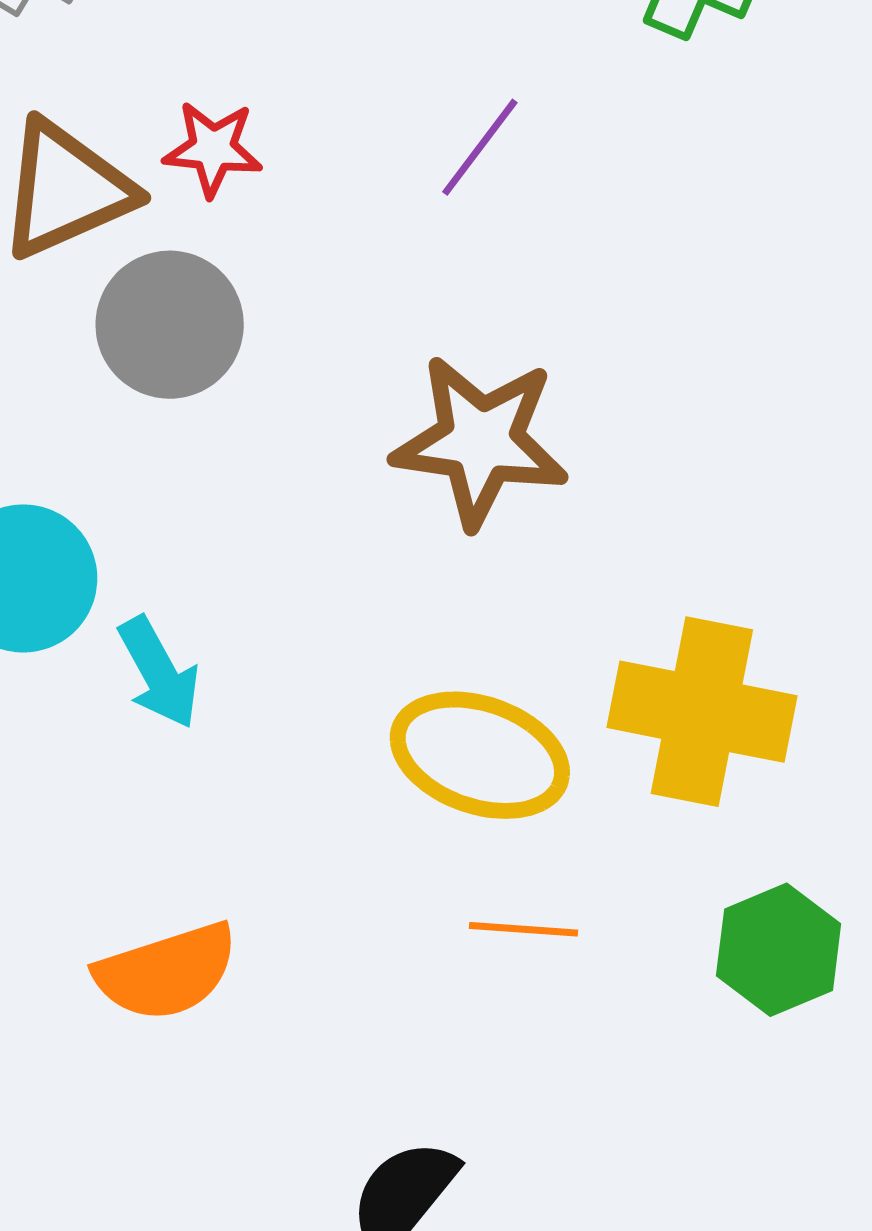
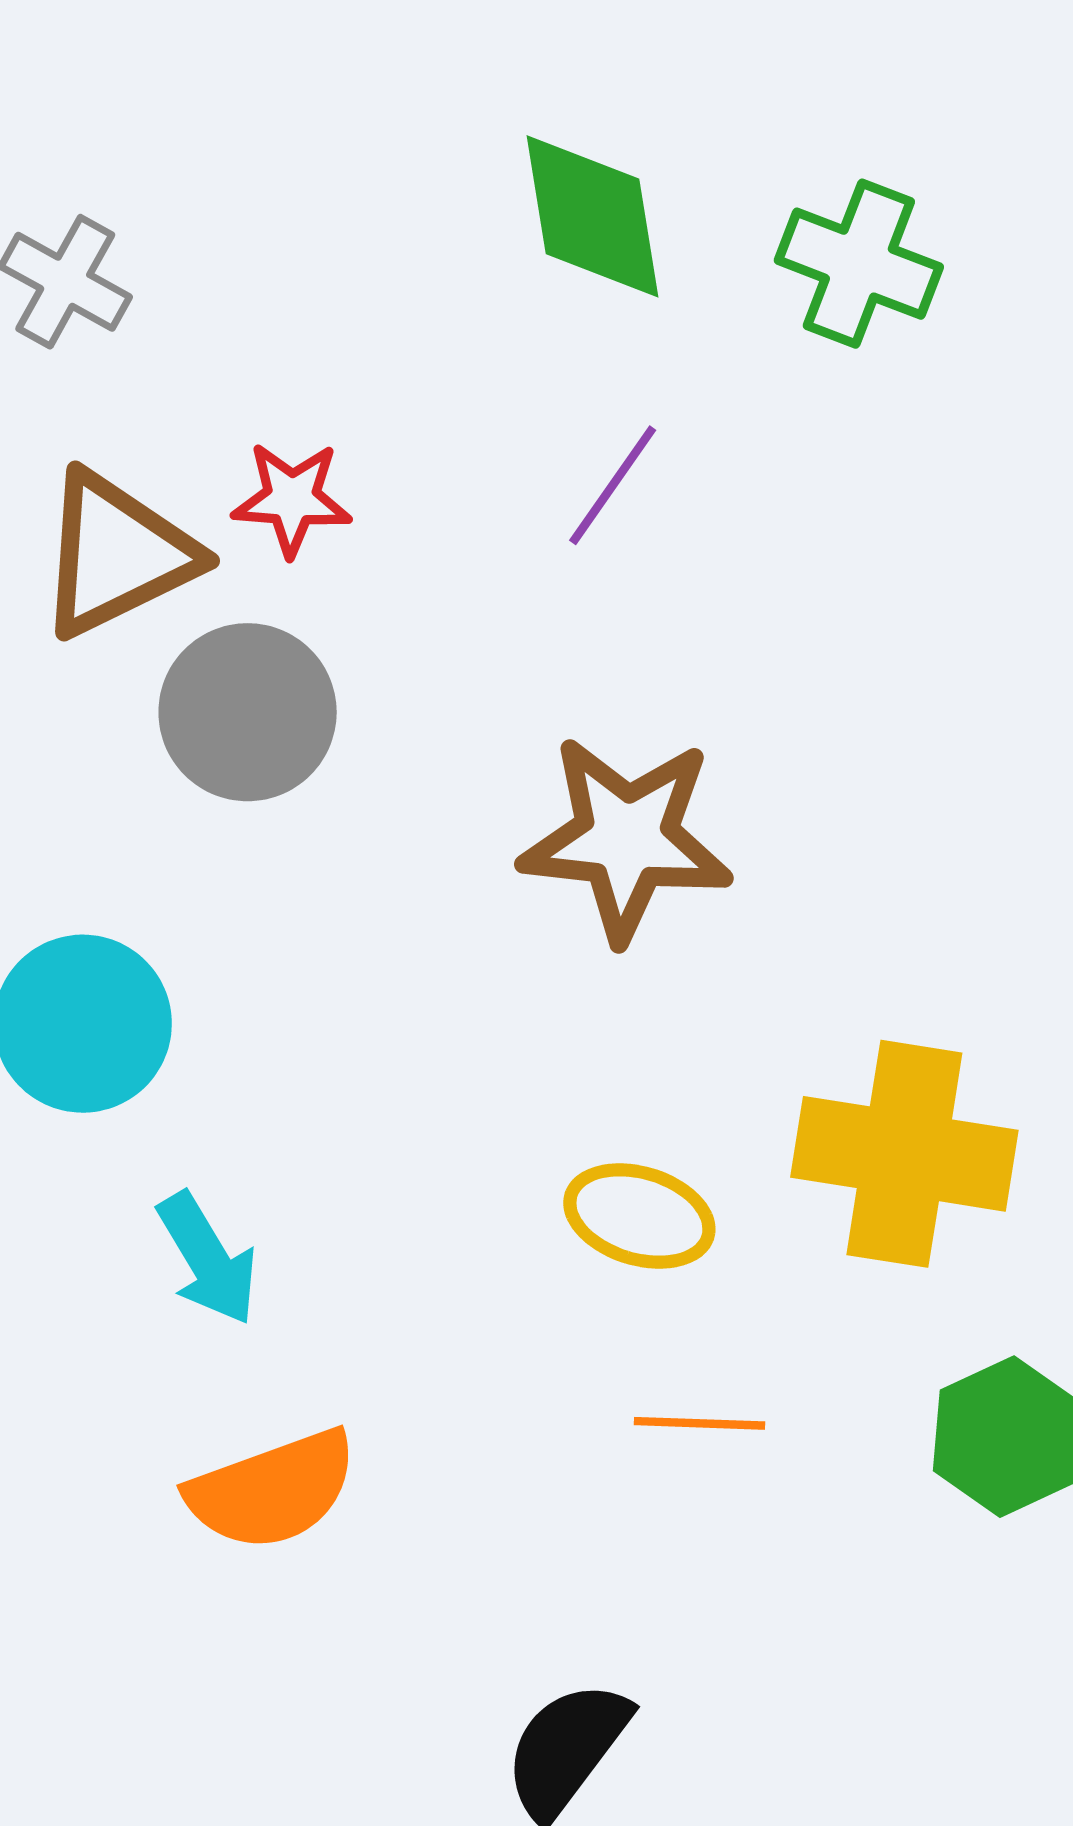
cyan arrow: (159, 673) -> (208, 1259), moved
yellow ellipse: (480, 755) -> (639, 1216), size x0.7

